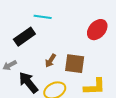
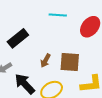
cyan line: (43, 17) -> (58, 15), moved

